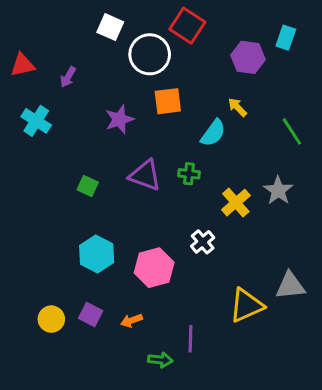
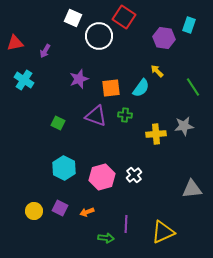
orange square: (168, 101) -> (111, 88), moved
gray star: (278, 190) -> (184, 126), turned 30
yellow cross: (236, 203) -> (156, 134), turned 36
white cross: (203, 242) -> (134, 175), moved
yellow triangle: (246, 305) -> (163, 232), moved

